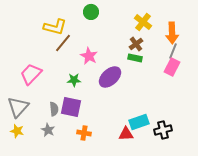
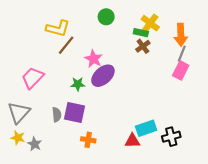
green circle: (91, 12) -> (106, 17), moved
green rectangle: (135, 58) -> (141, 33), moved
purple ellipse: (110, 77) -> (103, 76), moved
gray star: (48, 130) -> (35, 144), moved

